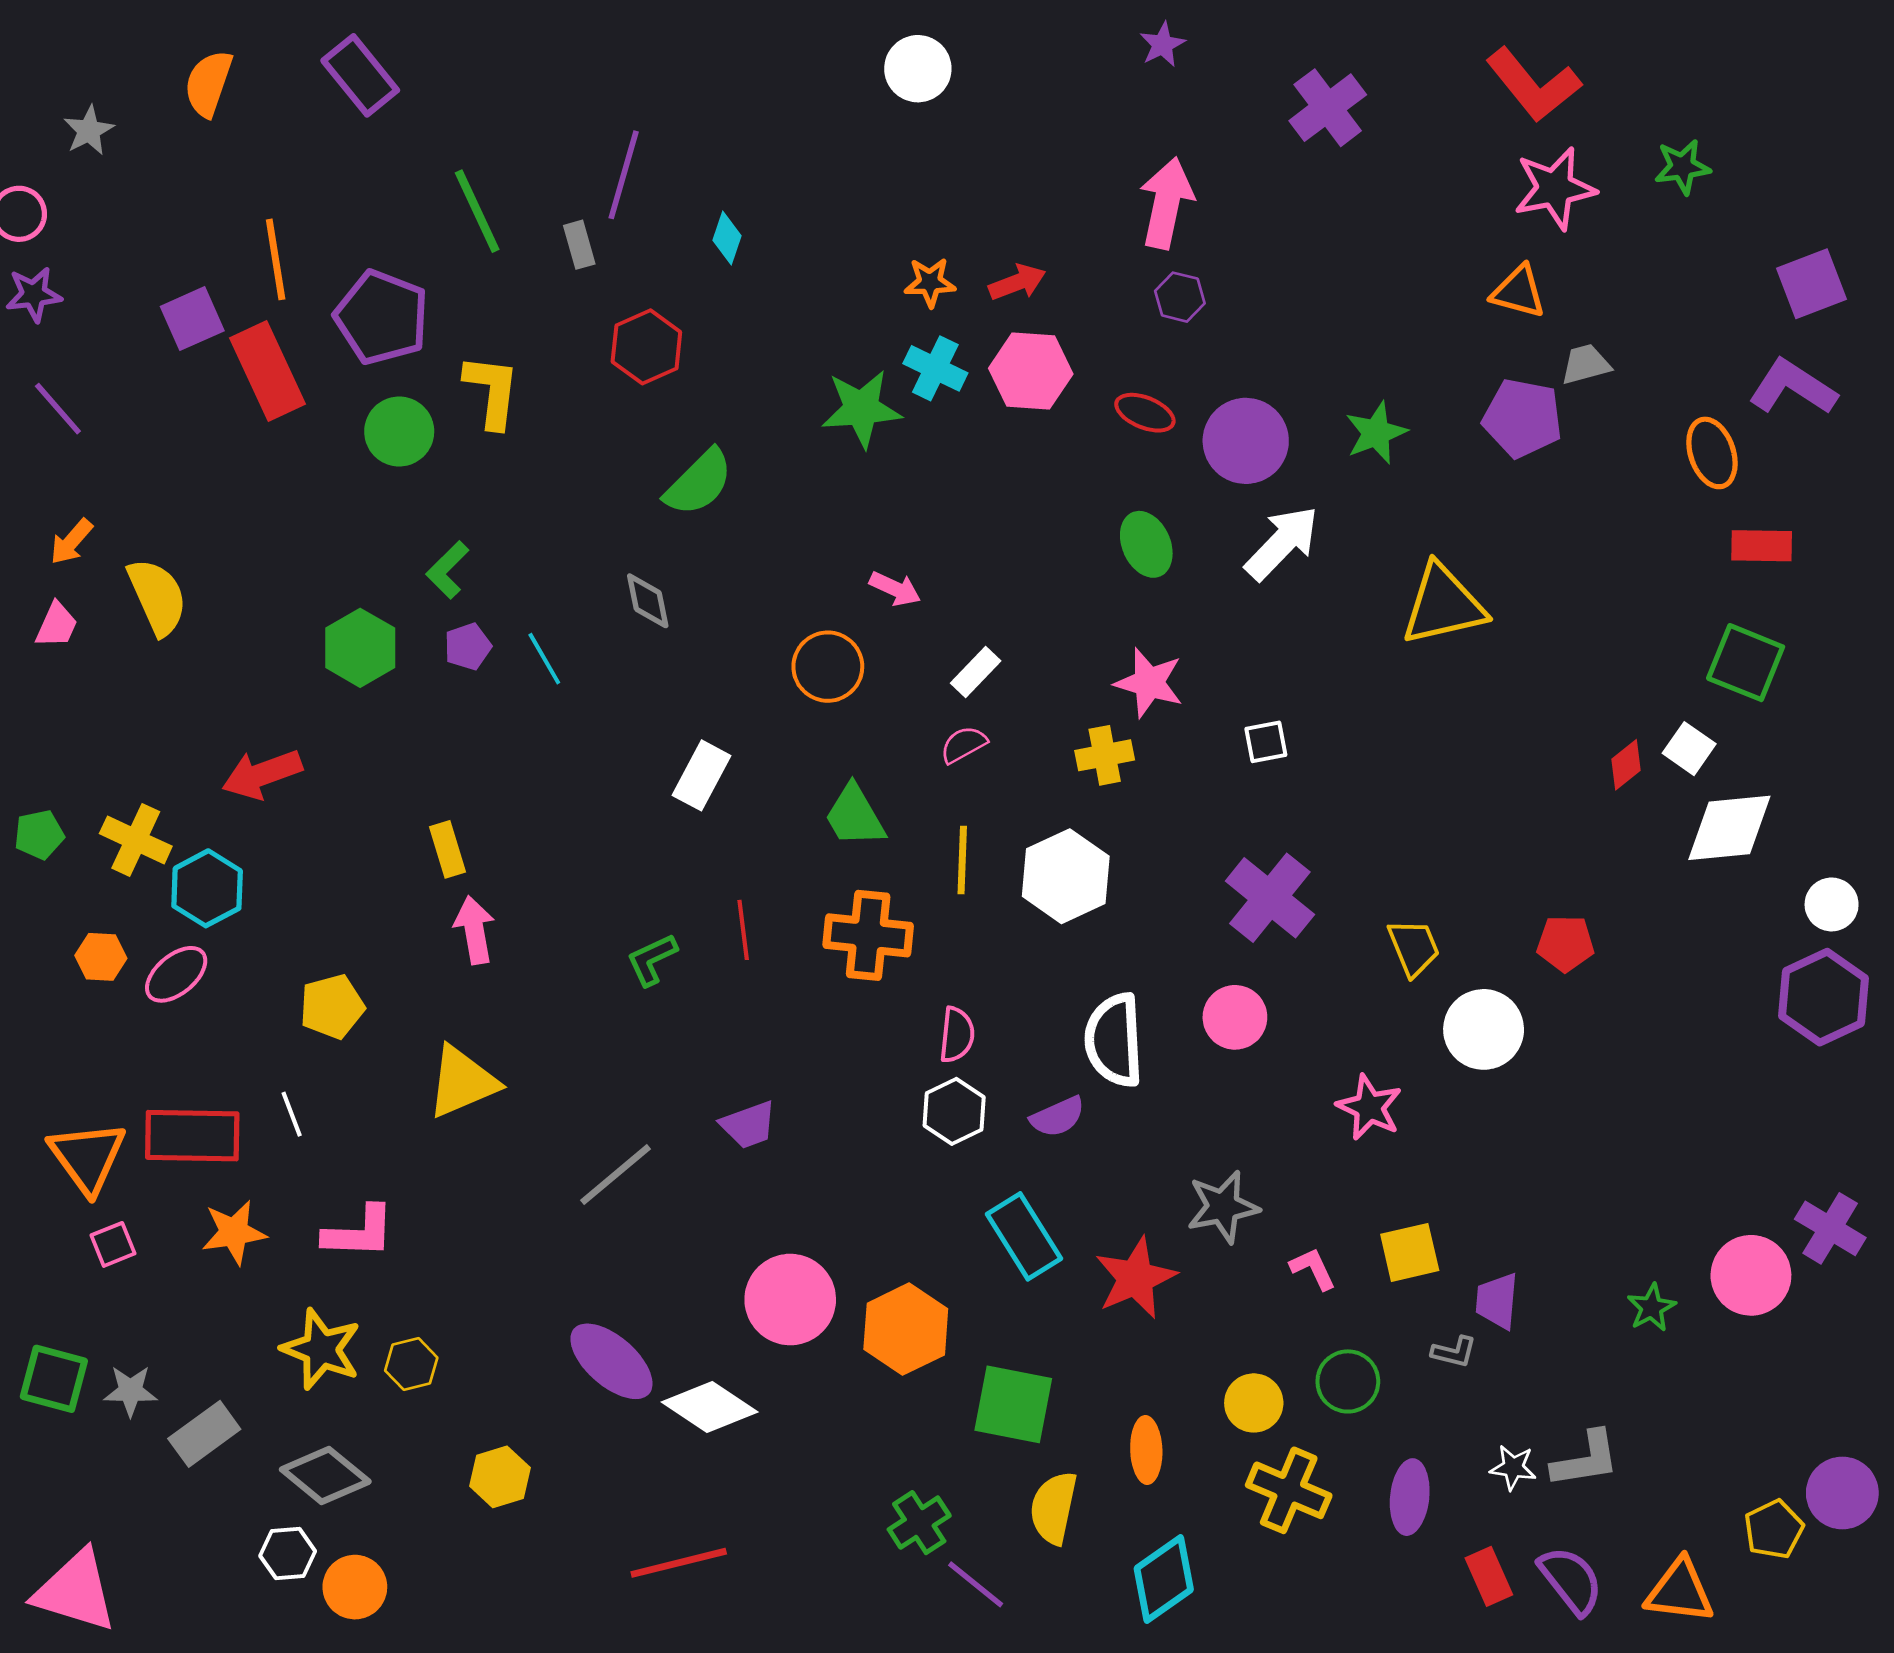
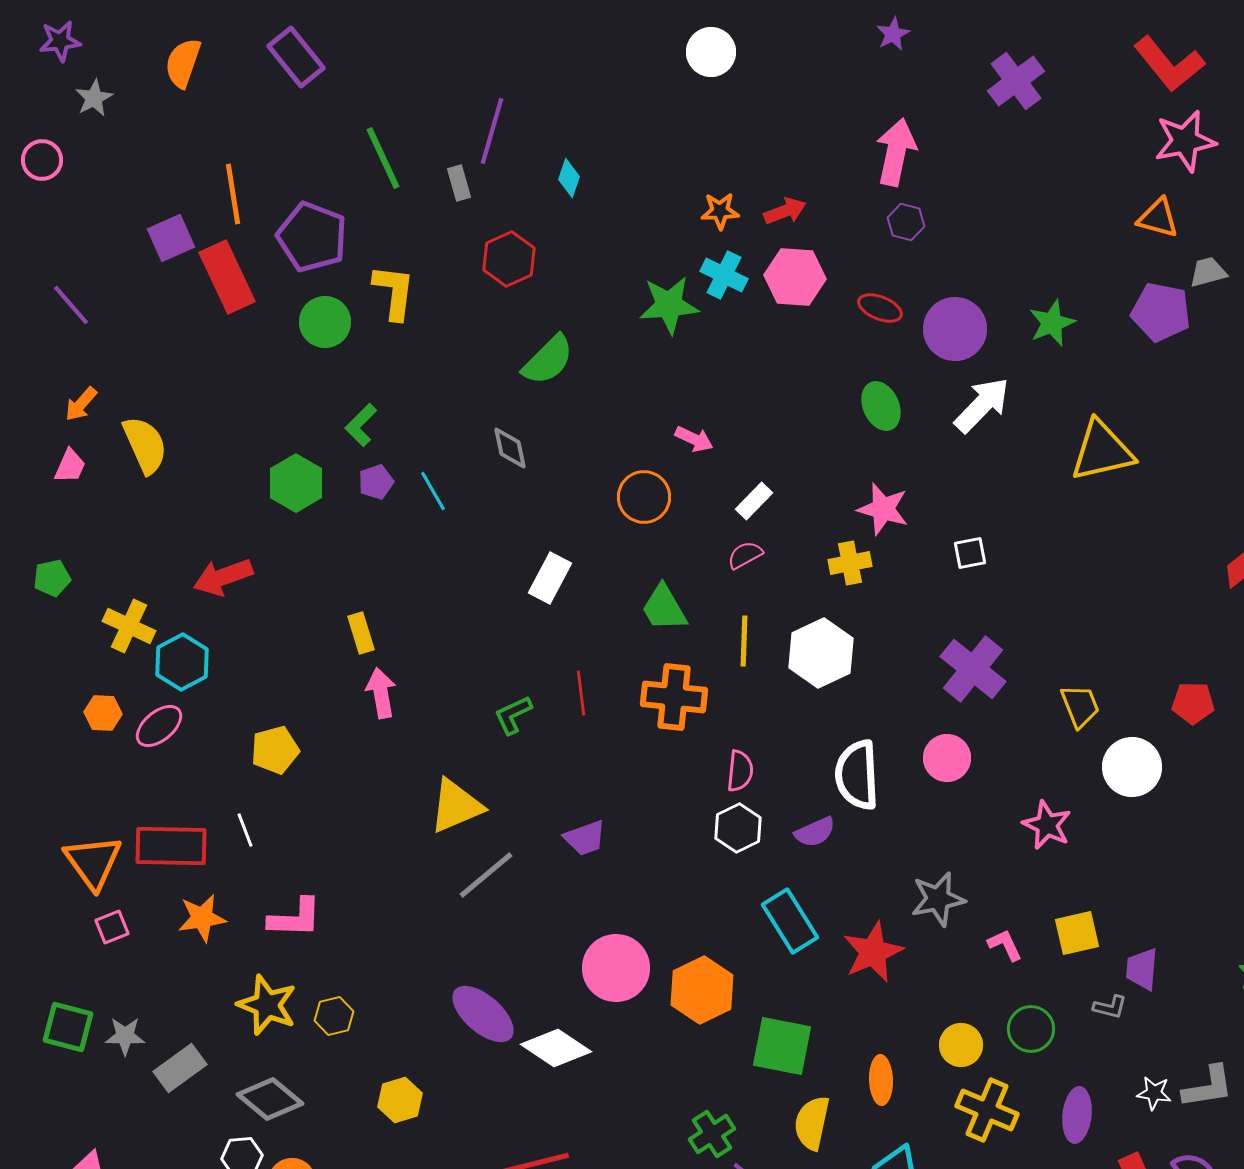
purple star: (34, 294) -> (60, 41), moved
green pentagon: (39, 835) -> (52, 578), moved
yellow triangle: (462, 1082) -> (456, 806), moved

